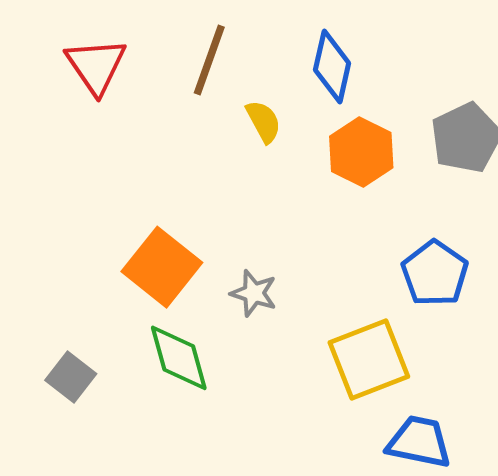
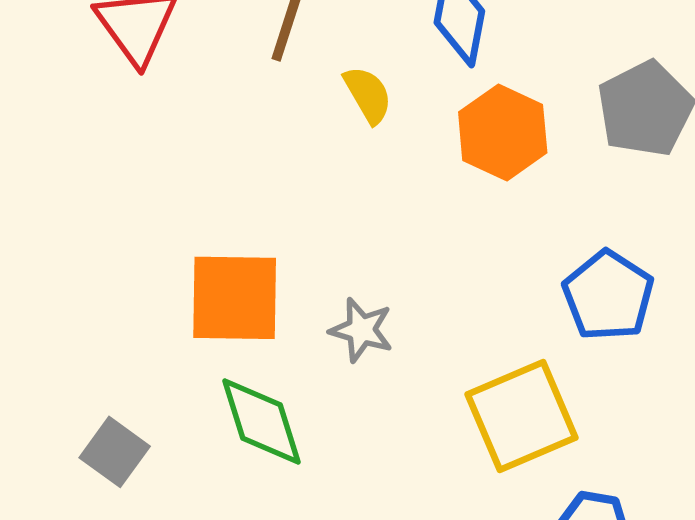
orange square: (162, 267) -> (235, 298), turned -36

